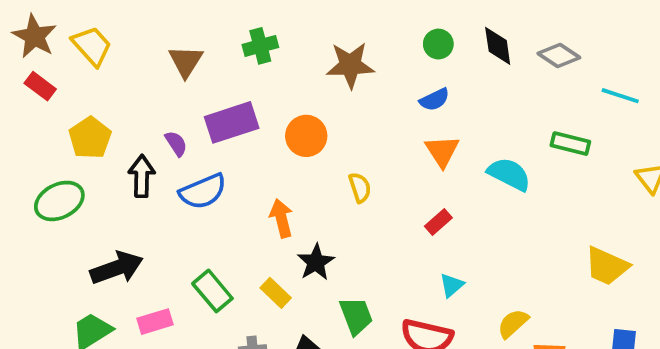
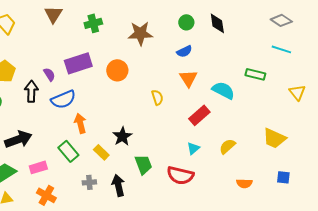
gray diamond: (559, 56) -> (281, 20), moved
brown triangle: (186, 61) -> (53, 14), moved
yellow semicircle: (360, 188) -> (157, 97), moved
orange arrow: (281, 218) -> (80, 123), moved
red rectangle: (438, 222) -> (199, 115), moved, size x1.5
yellow semicircle: (513, 323) -> (227, 146), moved

